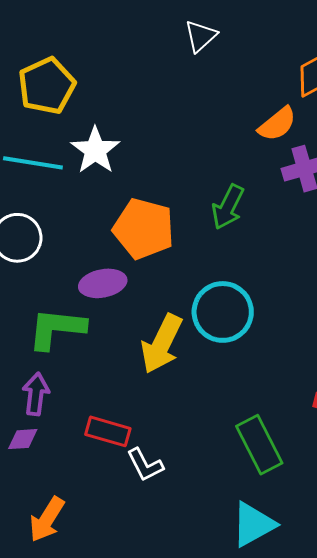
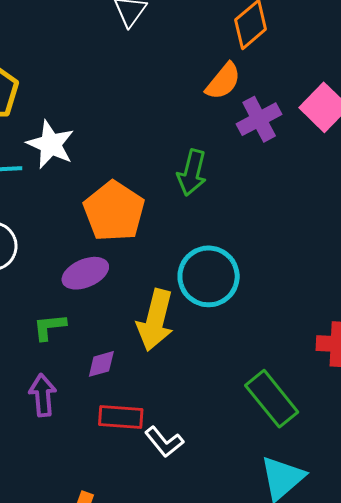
orange pentagon: (144, 229) -> (114, 211), turned 30
green L-shape: (57, 329) -> (49, 327), size x0.6
purple diamond: (23, 439) -> (101, 364), moved

